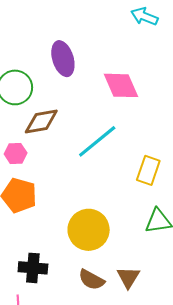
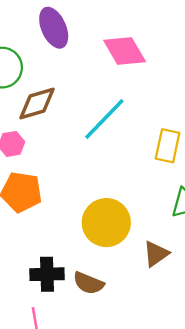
brown triangle: (128, 277) -> (156, 254), moved, turned 30
brown semicircle: (91, 280) -> (89, 283), moved

